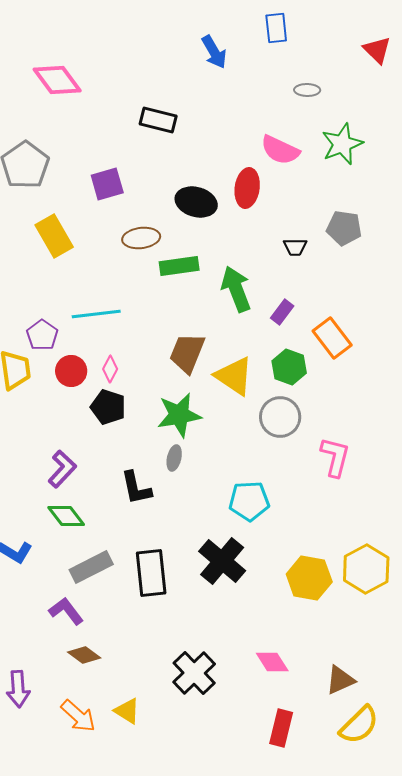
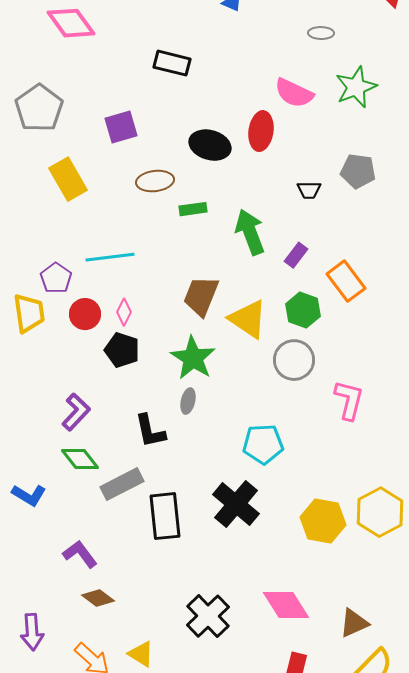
green rectangle: (179, 266) -> (193, 209), size x0.7
green star: (179, 415) -> (193, 358), turned -30
gray rectangle: (91, 567) -> (122, 484), moved
pink diamond: (272, 662) -> (286, 605), size x1.4

